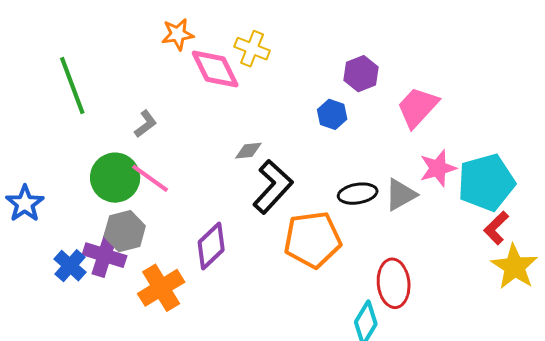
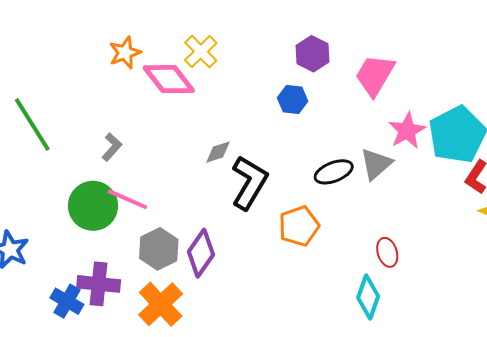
yellow cross: (252, 49) -> (201, 52), turned 36
gray hexagon: (125, 231) -> (159, 249), moved
orange pentagon: (312, 240) -> (299, 226), size x0.7
red ellipse: (394, 283) -> (387, 252), size x0.6

